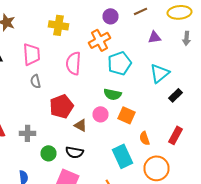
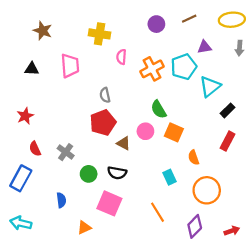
orange cross: (100, 40) -> (152, 69), moved
pink semicircle: (74, 63) -> (121, 57), moved, size x0.6
cyan pentagon: (120, 63) -> (184, 67), moved
gray semicircle: (36, 81) -> (105, 95), moved
green semicircle: (112, 94) -> (159, 109), turned 48
gray cross: (28, 133) -> (66, 152), turned 35
red rectangle: (176, 135) -> (227, 141), moved
cyan rectangle: (122, 156) -> (170, 177), size x0.6

